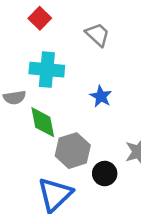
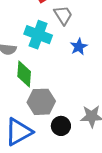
gray trapezoid: (97, 34) -> (63, 15), moved
blue star: (101, 96) -> (79, 47), moved

